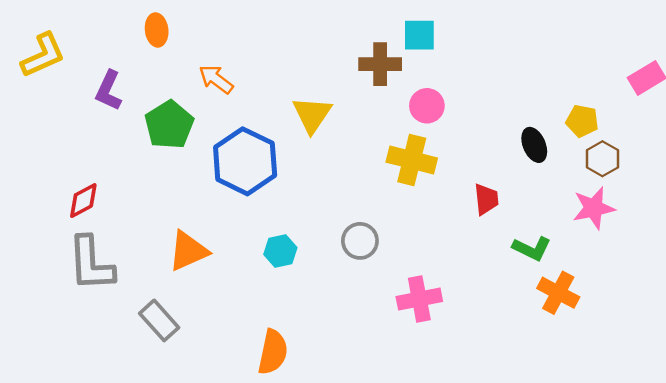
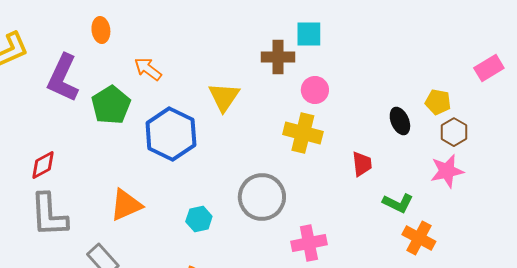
purple L-shape: (109, 91) -> (63, 78), size x1.5
gray circle: (360, 241) -> (262, 197), size x1.6
cyan hexagon: (280, 251) -> (199, 219), moved

